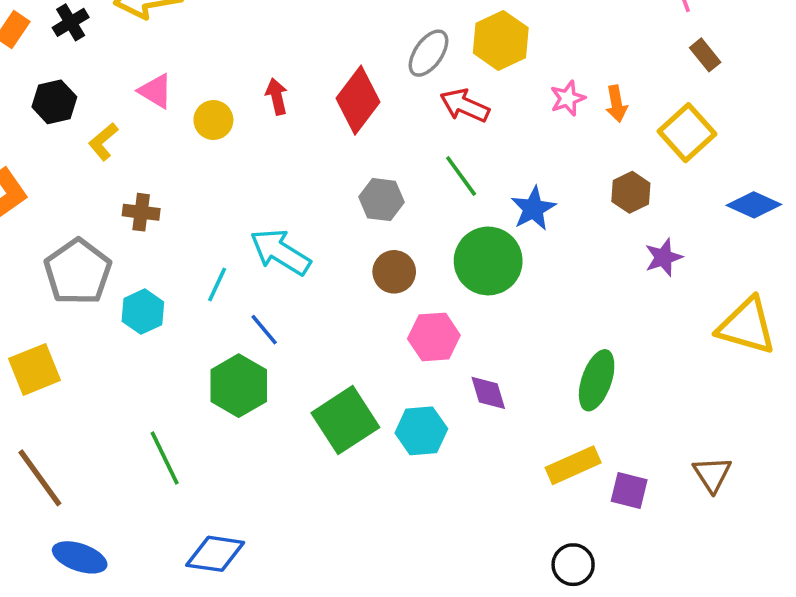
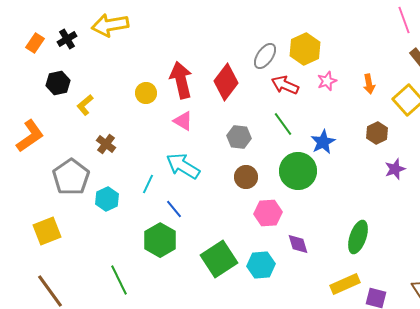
pink triangle: (156, 91) -> (183, 121), moved
red arrow: (277, 96) -> (181, 80), size x1.8
pink star: (568, 98) -> (327, 81), moved
brown cross: (141, 212) -> (106, 144), turned 30

